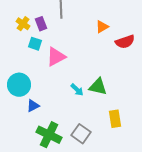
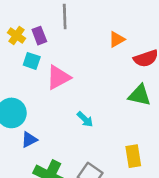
green triangle: (98, 87) -> (140, 95), moved

